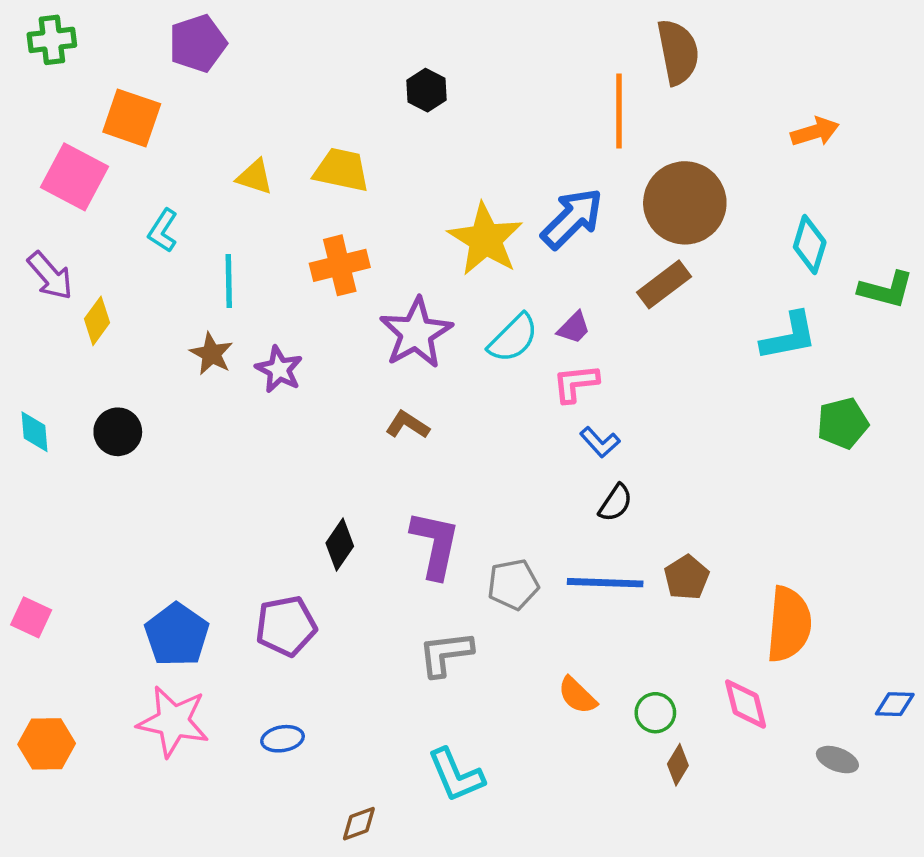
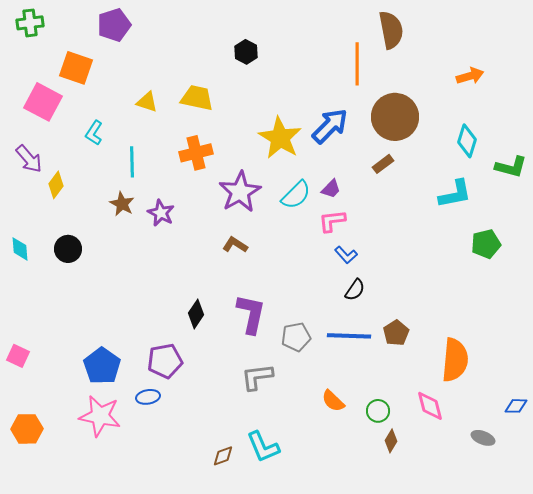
brown rectangle: (664, 284) -> (383, 164), size x0.7
blue ellipse: (283, 739) -> (148, 397), moved
brown diamond: (359, 824) -> (223, 456), moved

